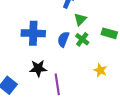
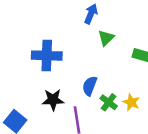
blue semicircle: (63, 39) -> (90, 86), moved
green cross: (82, 39) -> (109, 102), moved

